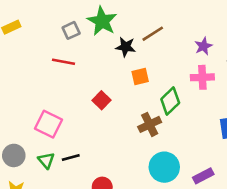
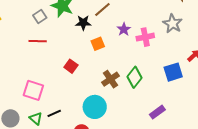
purple star: (203, 46) -> (124, 29), moved
green diamond: (170, 101) -> (135, 77), moved
cyan circle: (164, 167) -> (95, 107), moved

